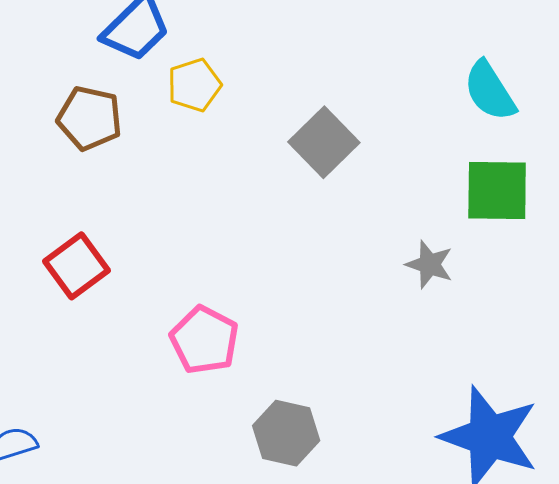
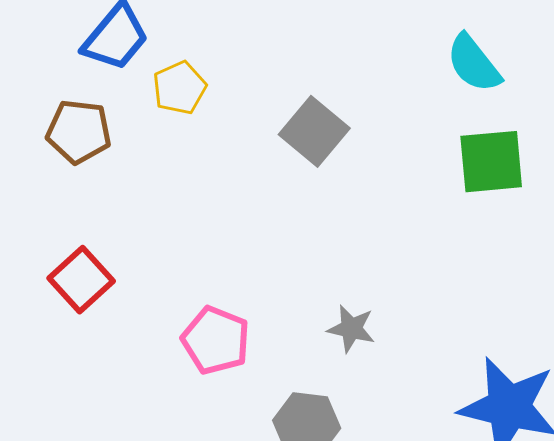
gray star: (429, 264) -> (351, 329), moved

